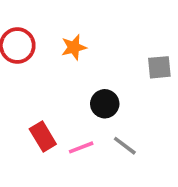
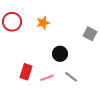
gray square: (159, 67) -> (90, 34), turned 32
red rectangle: (43, 137) -> (26, 72), turned 49

